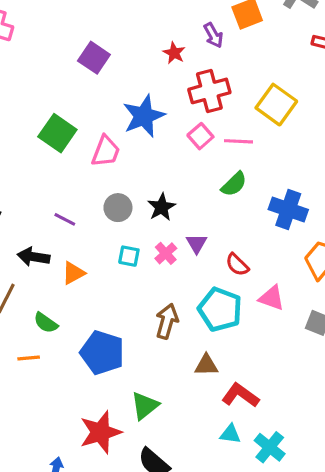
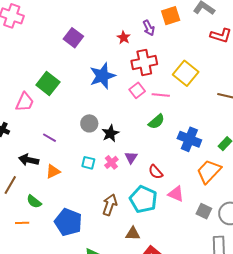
pink trapezoid: (106, 151) -> (25, 102), moved
gray circle: (118, 208) -> (89, 123), moved

